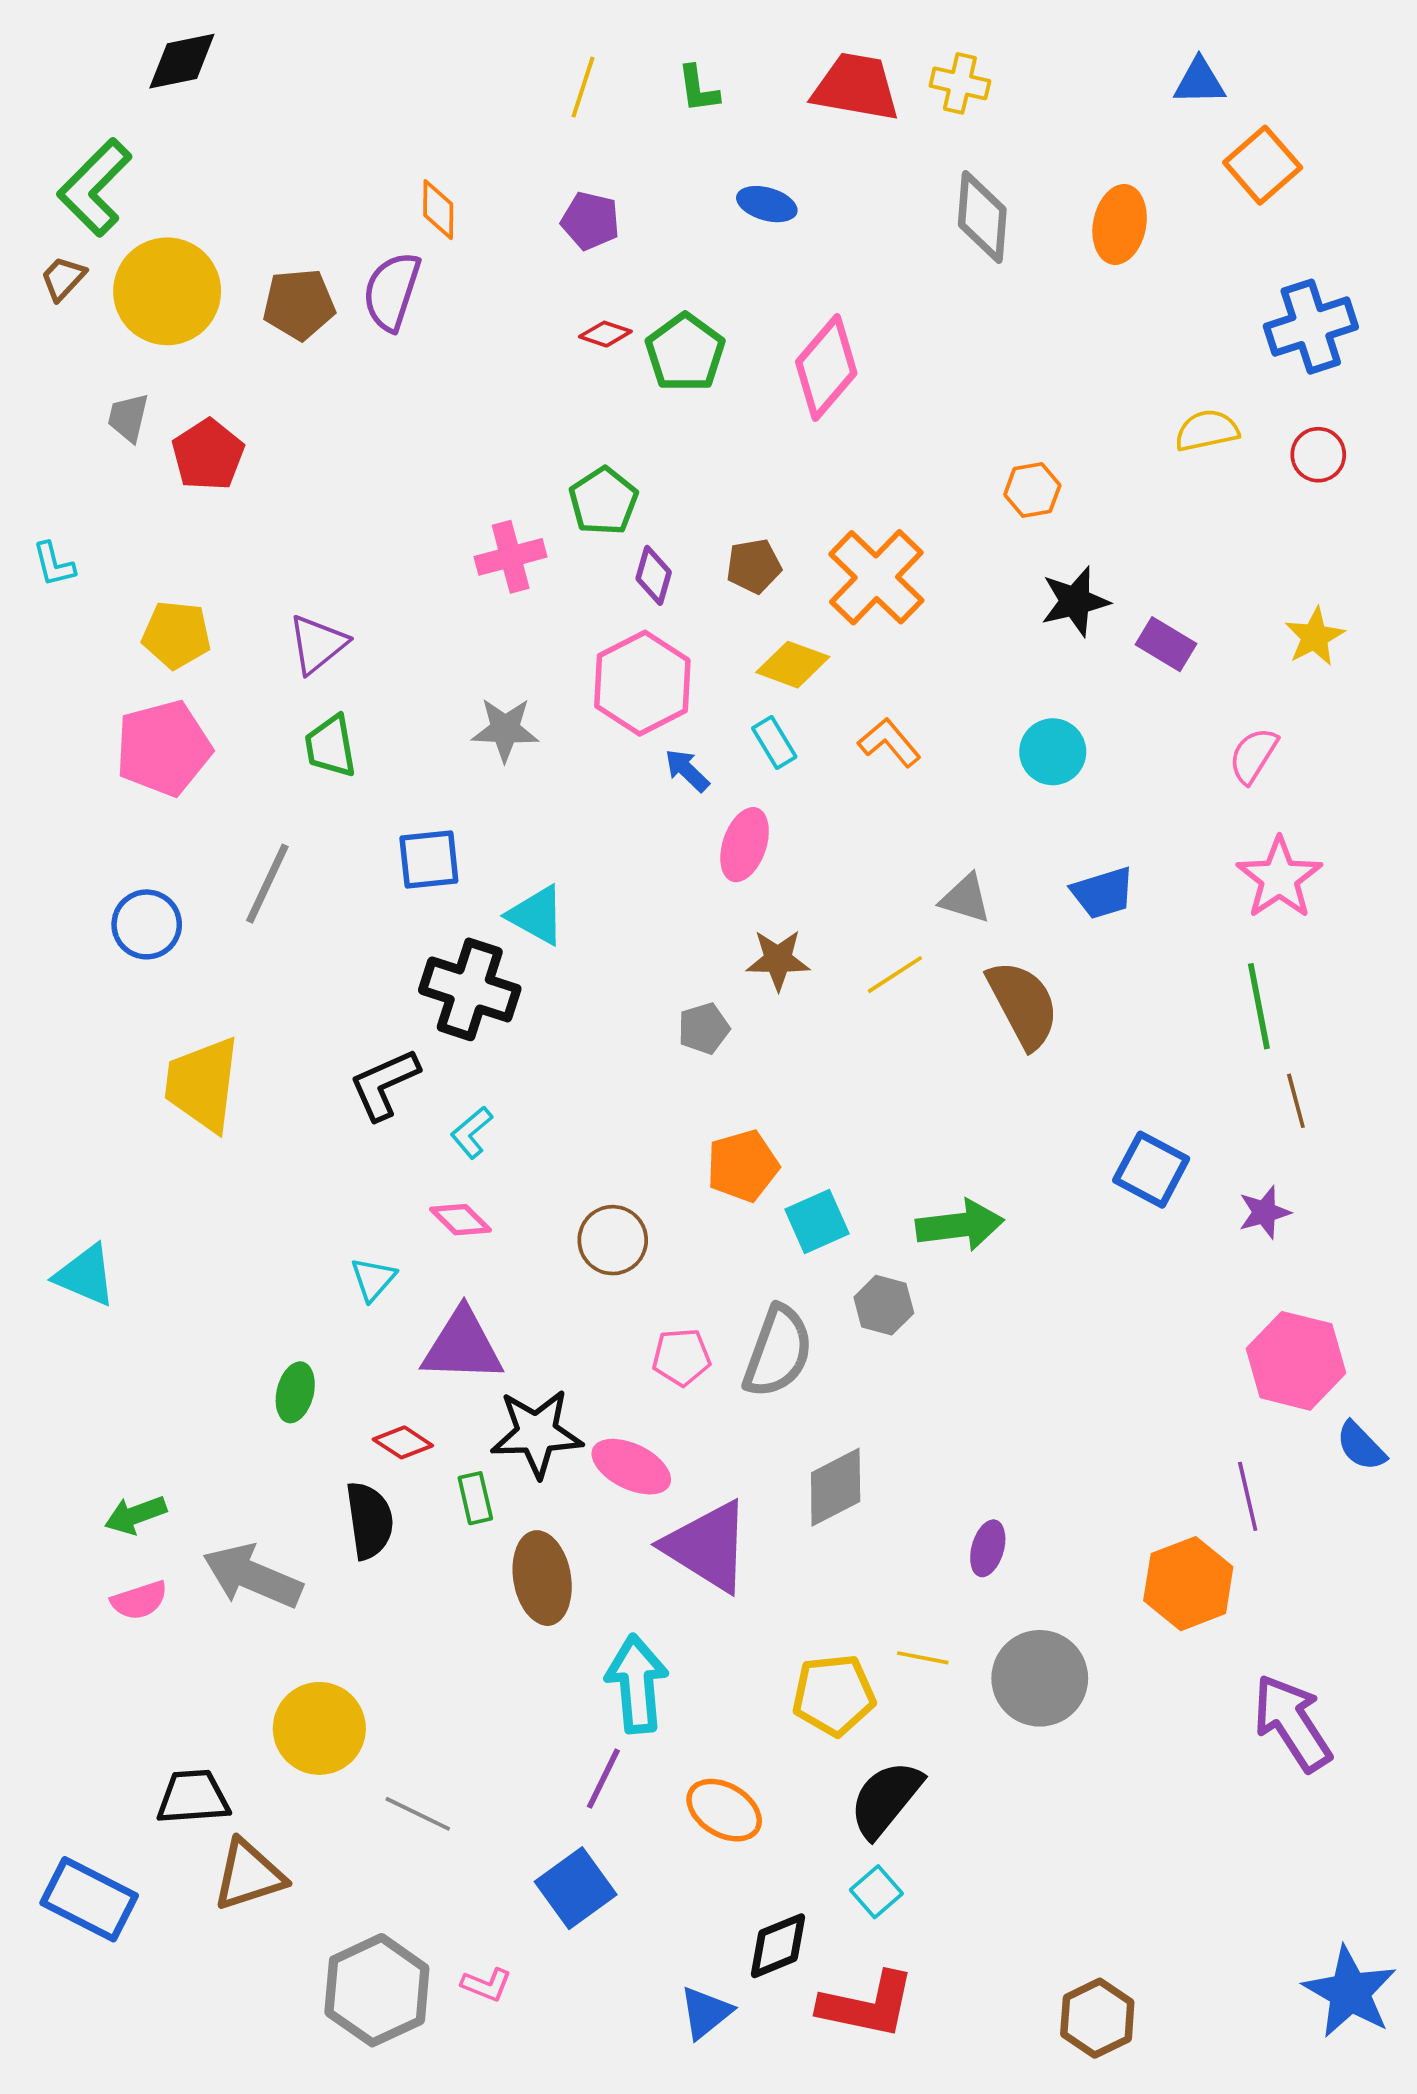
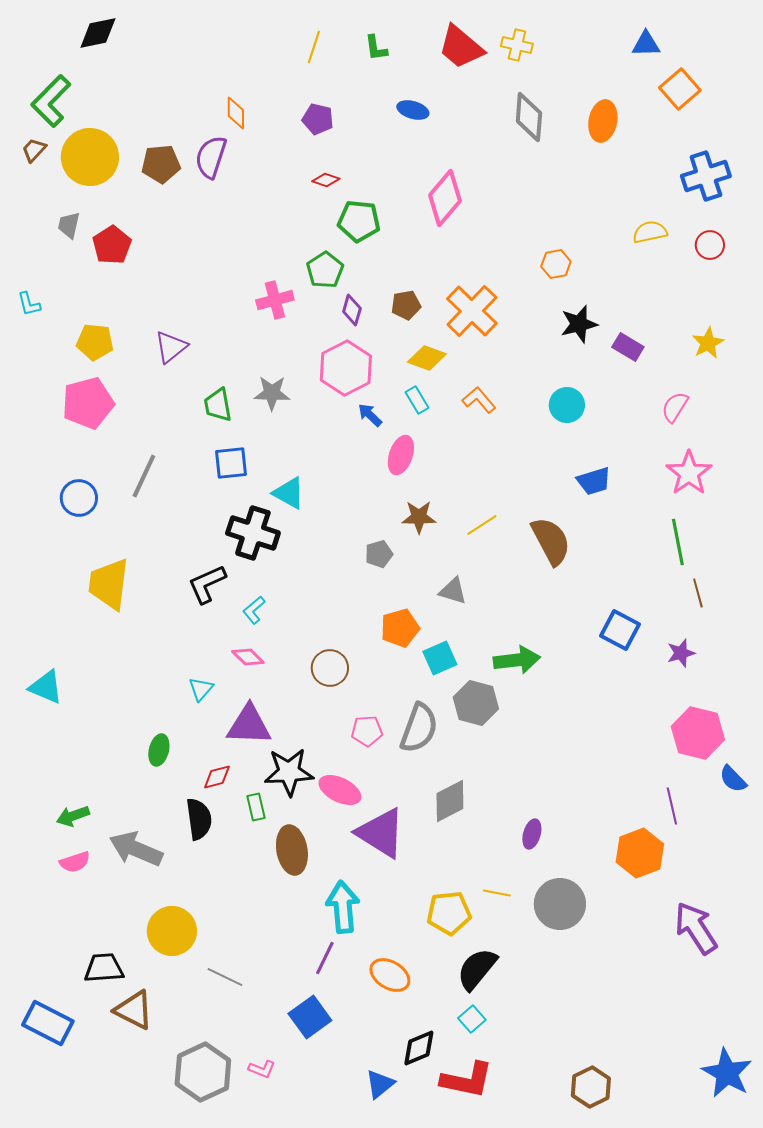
red trapezoid: (856, 87) -> (461, 47), turned -150
green pentagon: (685, 353) -> (359, 221), moved, turned -30
green trapezoid: (330, 746) -> (218, 405), moved
gray triangle: (965, 898) -> (453, 591), moved
gray hexagon: (884, 1305) -> (476, 703), size x1.4
red diamond: (403, 1442) -> (217, 777), turned -48
brown triangle: (249, 1875) -> (134, 1010), turned 45

